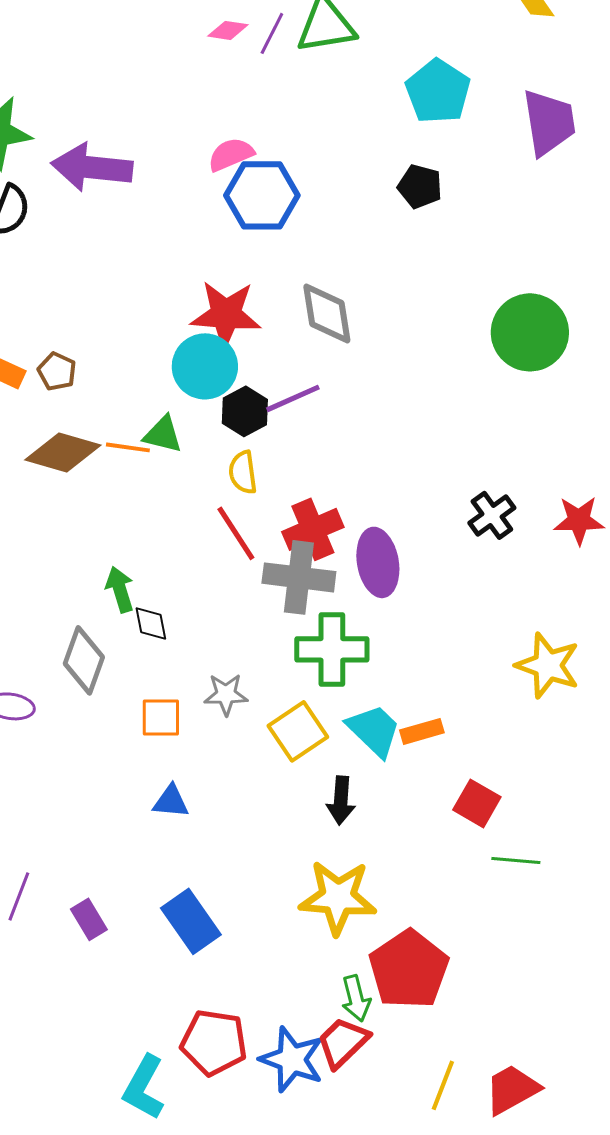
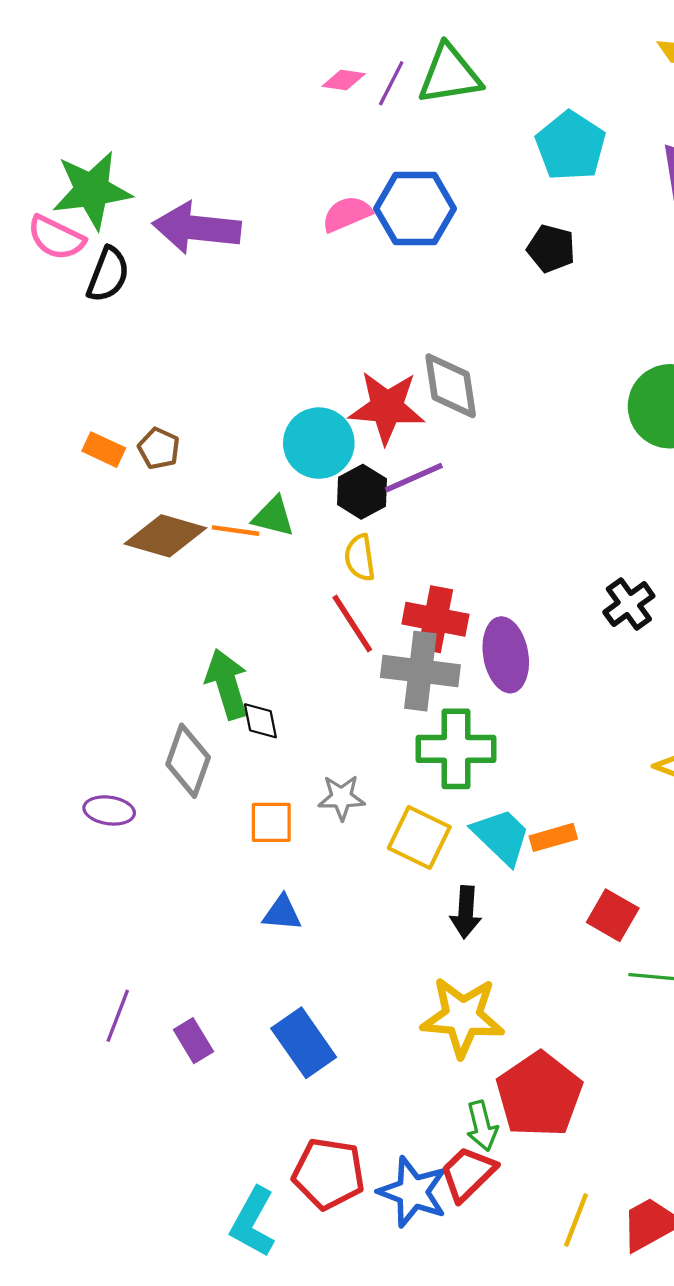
blue hexagon: (262, 195) -> (415, 209), moved
red star: (226, 314) -> (387, 407), moved
red cross: (313, 529) -> (435, 619), turned 34
green arrow: (120, 589) -> (227, 684), size x1.4
yellow square: (298, 731) -> (419, 837), turned -30

